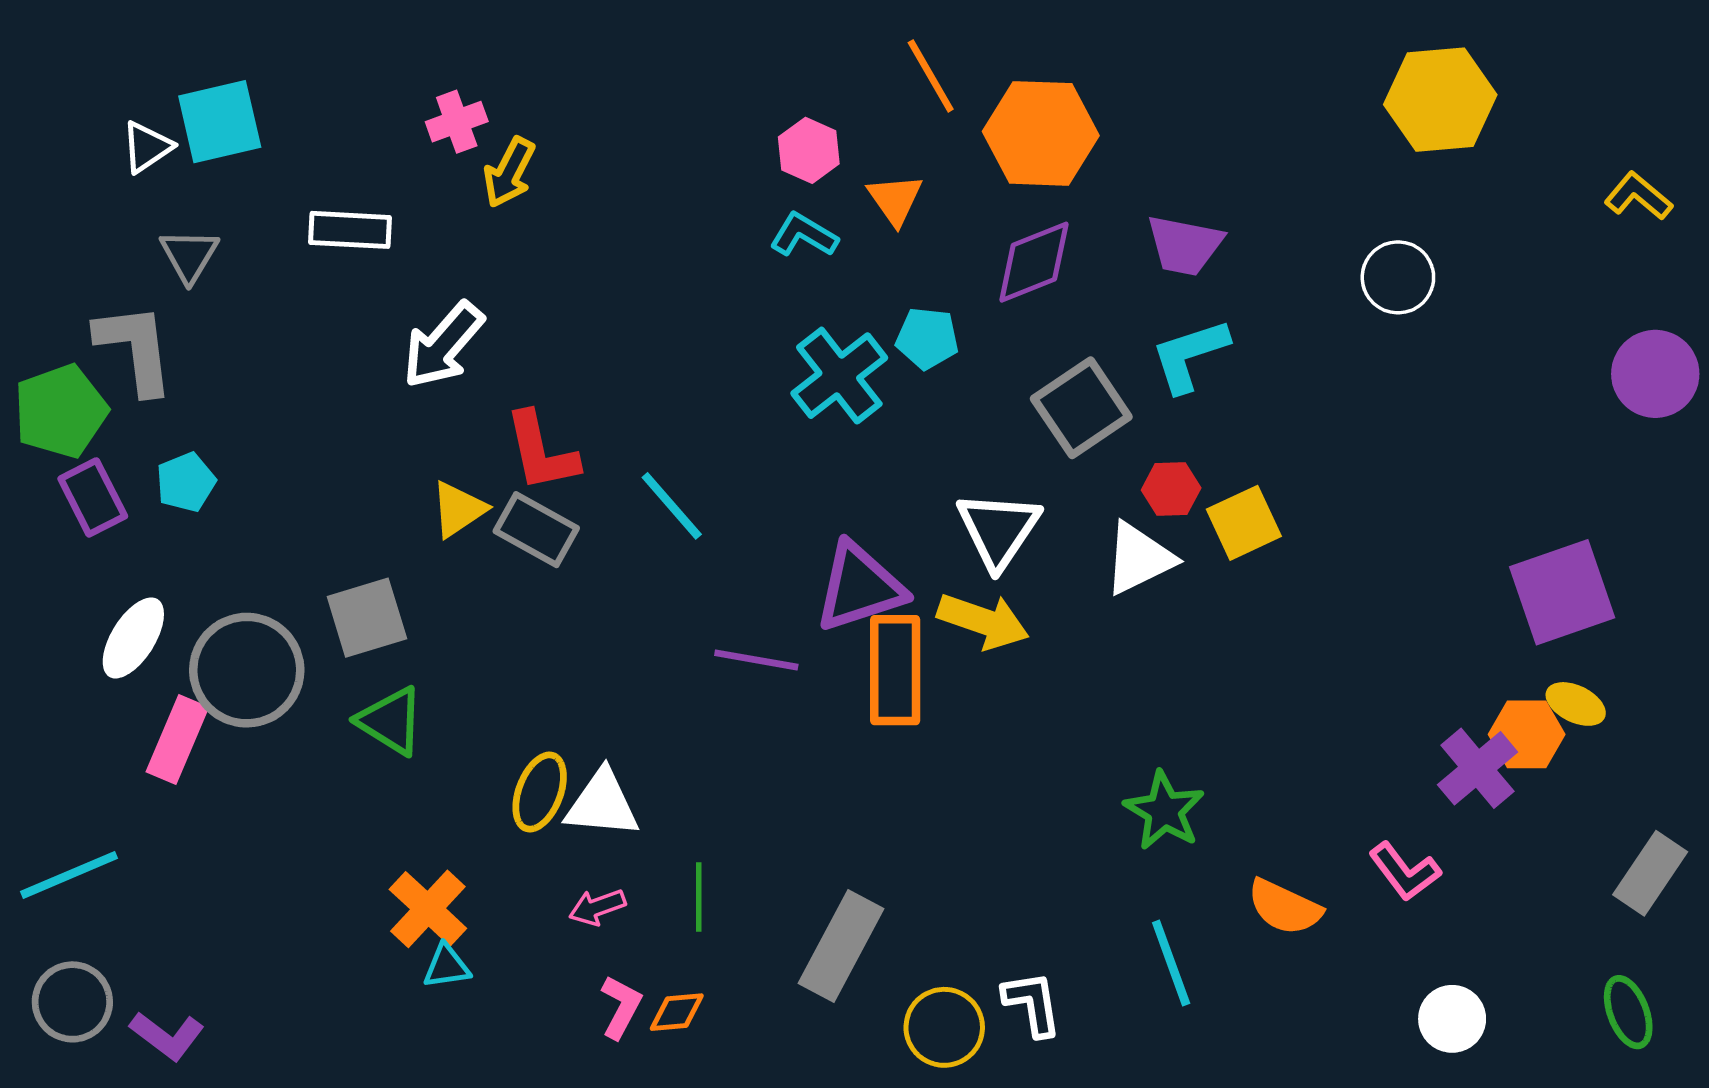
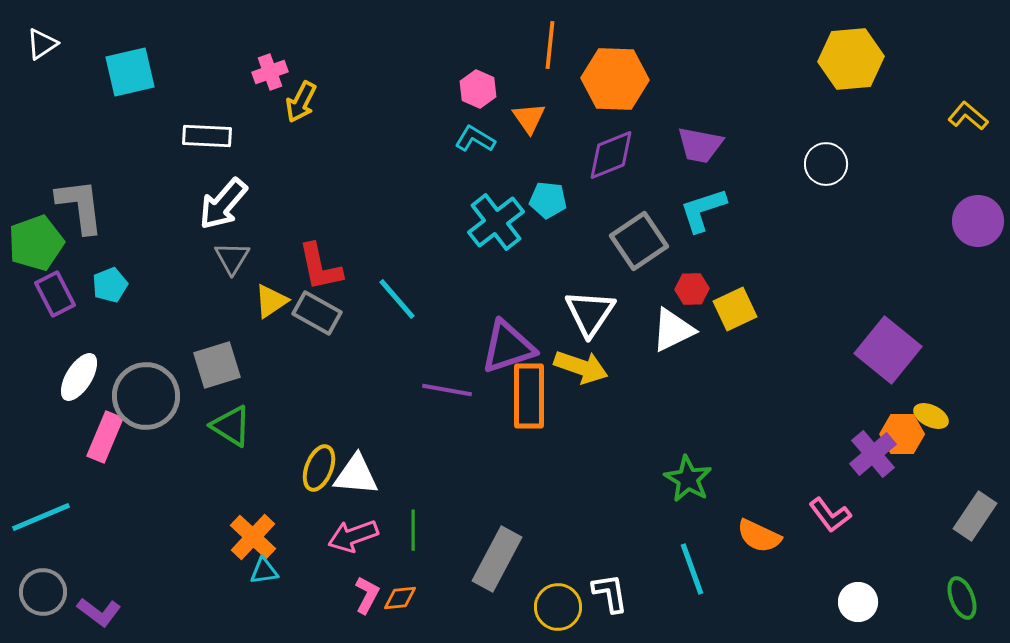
orange line: (931, 76) -> (550, 45), turned 36
white triangle: (147, 147) -> (42, 44), moved
gray triangle: (189, 255) -> (232, 258), moved
white arrow: (443, 345) -> (223, 204), moved
purple square: (1562, 592) -> (888, 350), moved, turned -32
pink arrow: (597, 907) -> (353, 536), size x1.5

